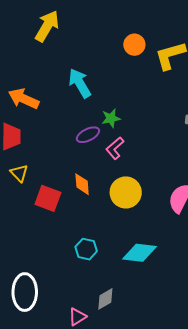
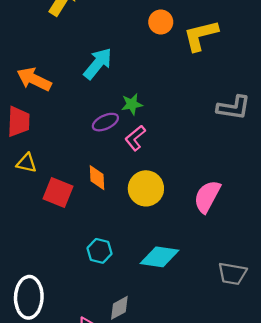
cyan arrow: (80, 83) -> (98, 64), turned 68
yellow triangle: (19, 173) -> (27, 163), turned -36

